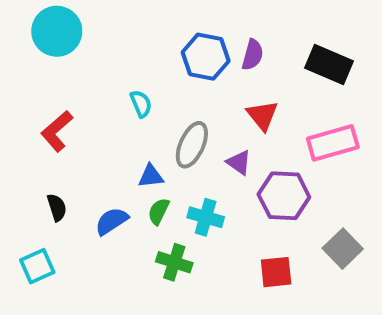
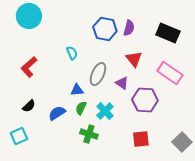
pink rectangle: (333, 143) -> (170, 73), turned 50
black semicircle: (57, 207) -> (29, 106), turned 64
cyan cross: (206, 217) -> (105, 111), turned 30
gray square: (343, 249) -> (182, 142), moved

